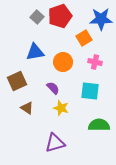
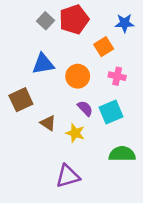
blue star: (101, 19) -> (125, 23), size x0.7
purple semicircle: (53, 88) -> (85, 108), moved
cyan square: (90, 91) -> (111, 112), turned -30
brown triangle: (27, 108) -> (48, 123), moved

